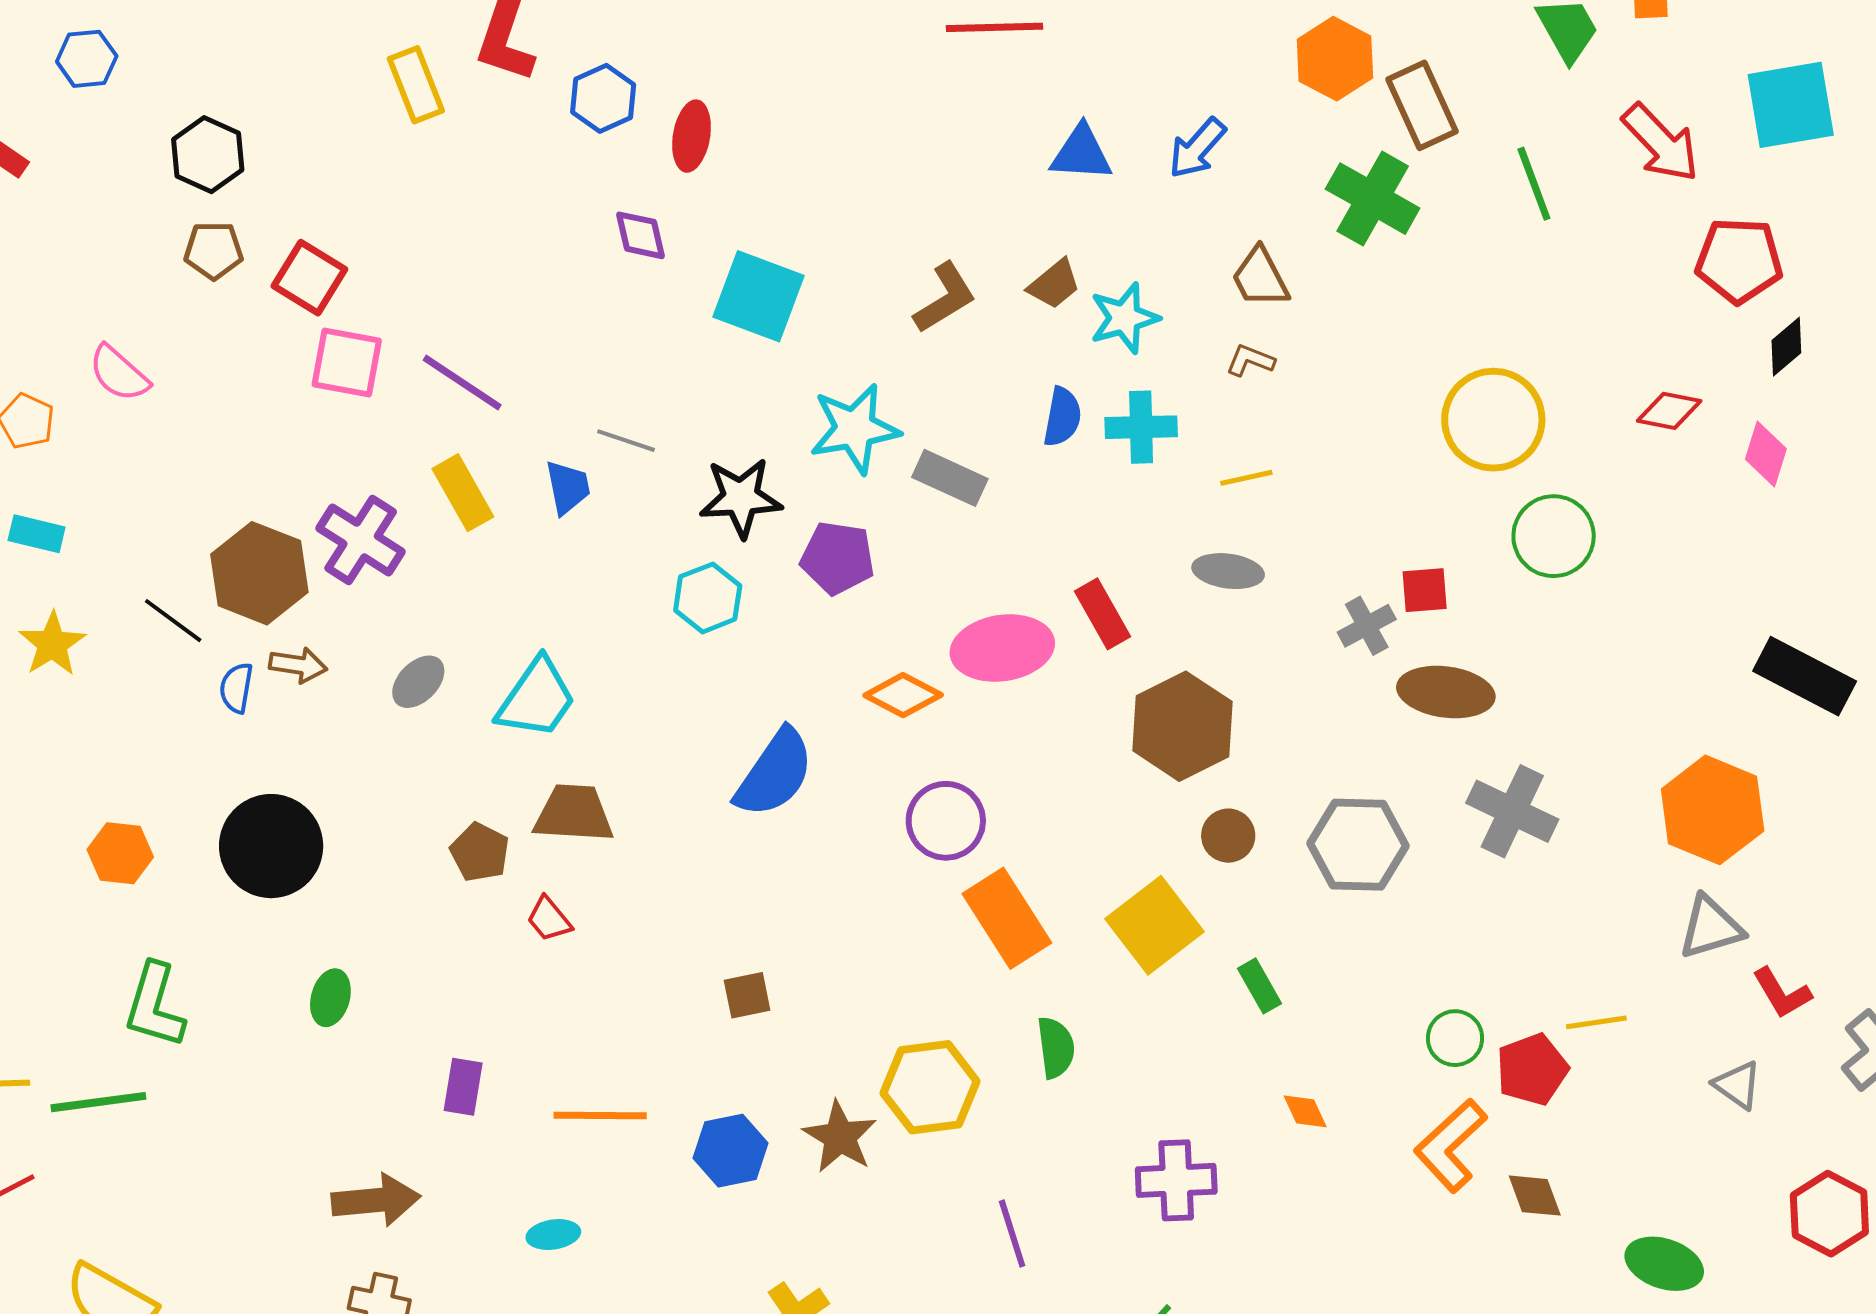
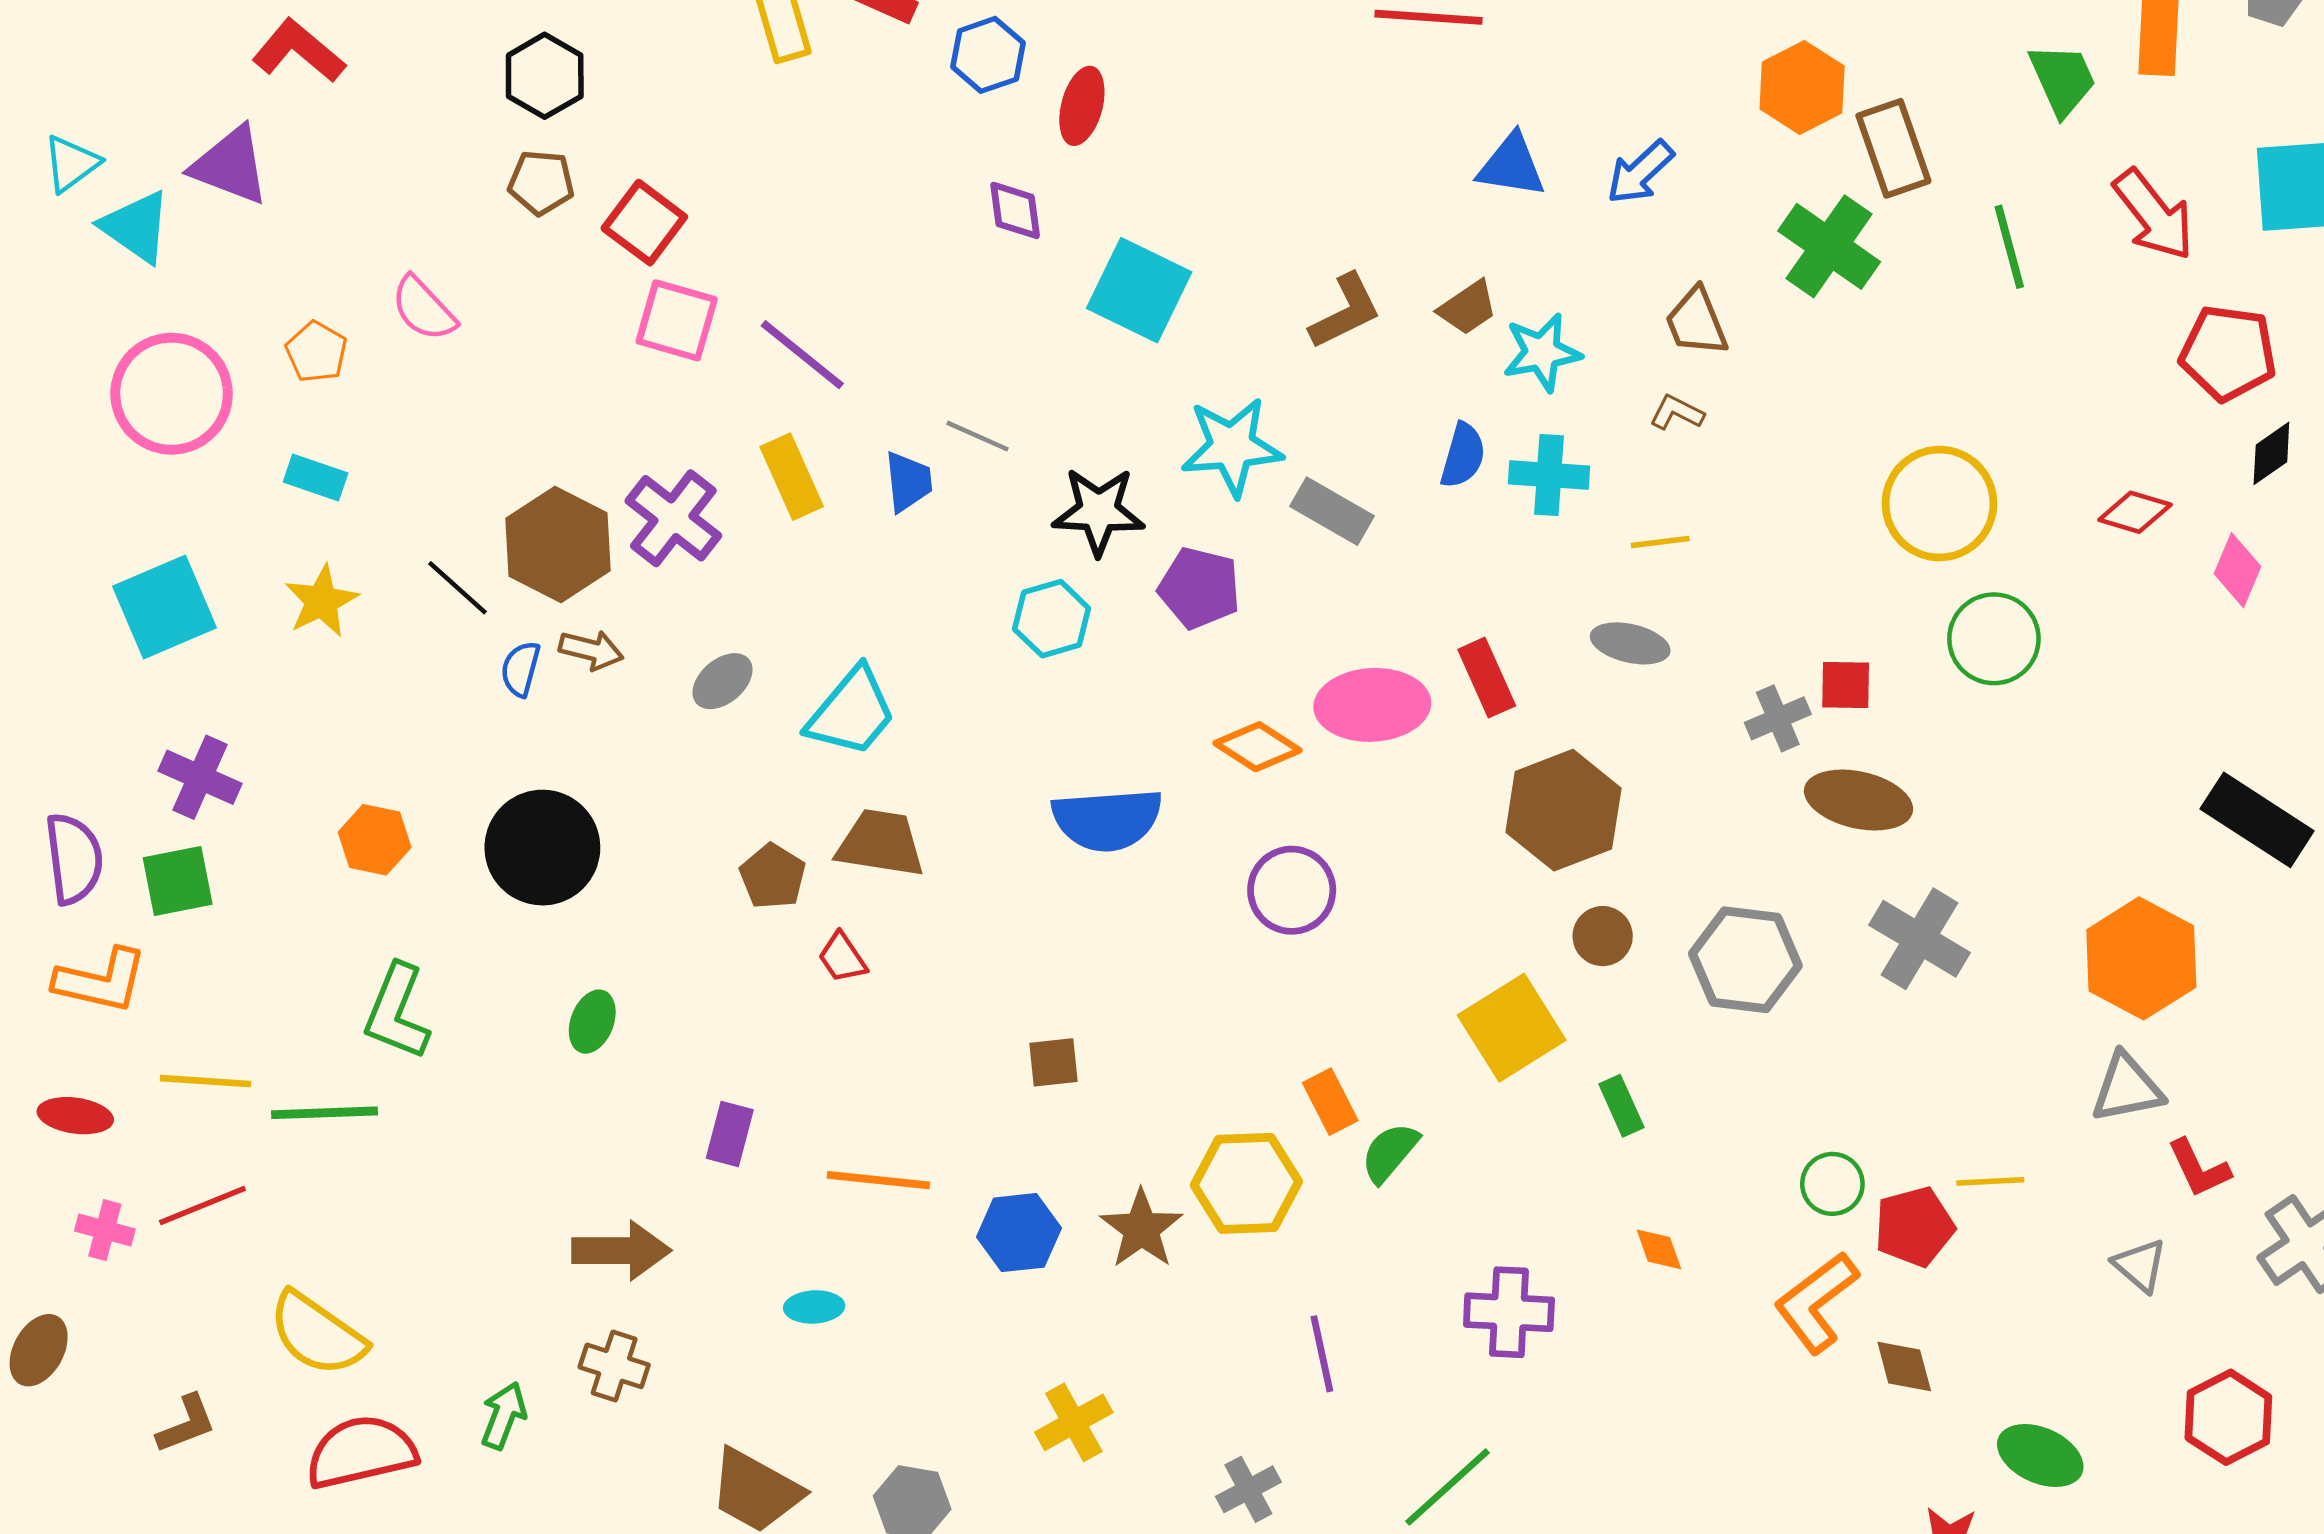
blue semicircle: (775, 773) -> (1107, 820), turned 46
orange rectangle: (1007, 918) -> (1330, 1102), moved, size x0.6
green semicircle: (1056, 1047) -> (1390, 1153), turned -138

